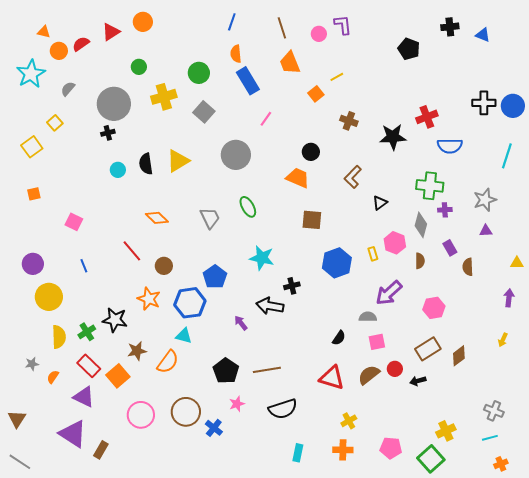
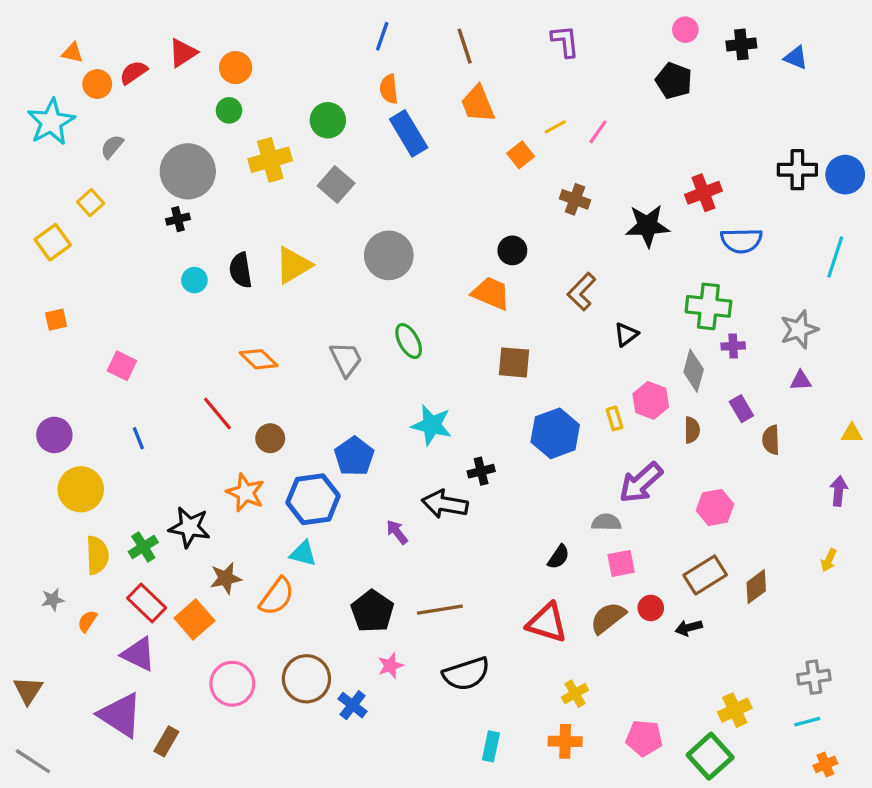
orange circle: (143, 22) -> (236, 68), moved
pink circle: (319, 34) -> (685, 30), moved
pink line: (266, 119) -> (598, 132), moved
gray cross: (494, 411) -> (814, 677), turned -30

